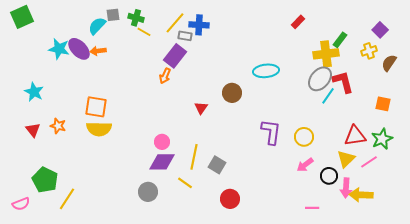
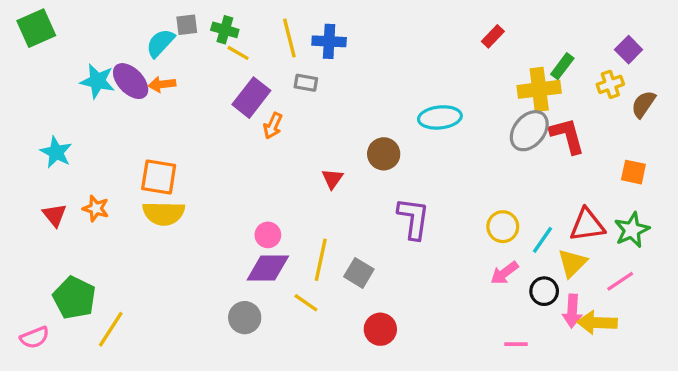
yellow line: (175, 23) -> (289, 38), turned -55
gray rectangle: (185, 36) -> (306, 83), moved
purple rectangle: (175, 56) -> (251, 98), moved
cyan line: (328, 96) -> (542, 240), moved
purple L-shape: (271, 132) -> (413, 218), moved
pink line: (369, 162) -> (620, 281), moved

